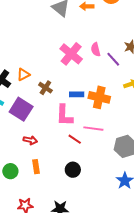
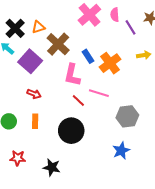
brown cross: (45, 88) -> (58, 44), size x1.6
blue rectangle: (77, 94) -> (88, 56), turned 48
orange cross: (99, 97) -> (110, 63), turned 30
black circle: (73, 170) -> (71, 131), size x1.6

